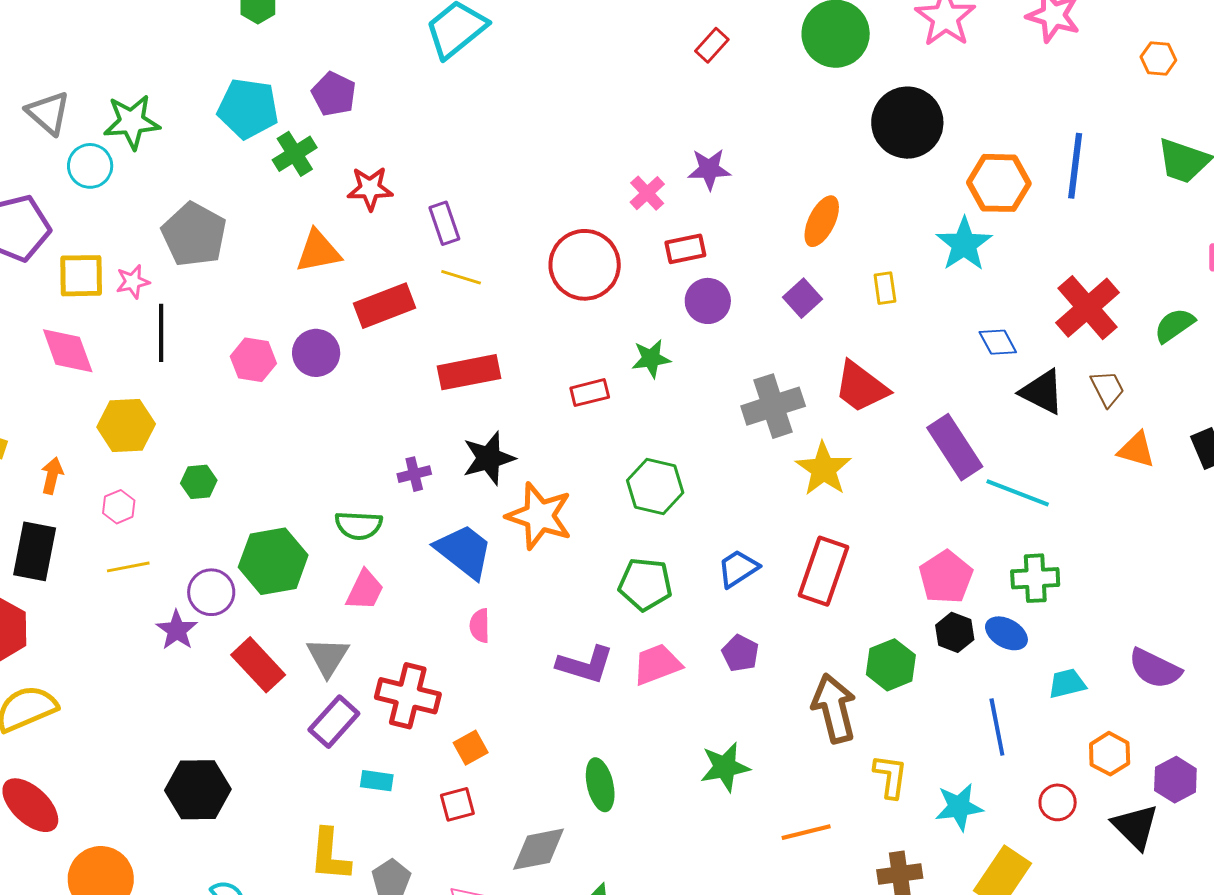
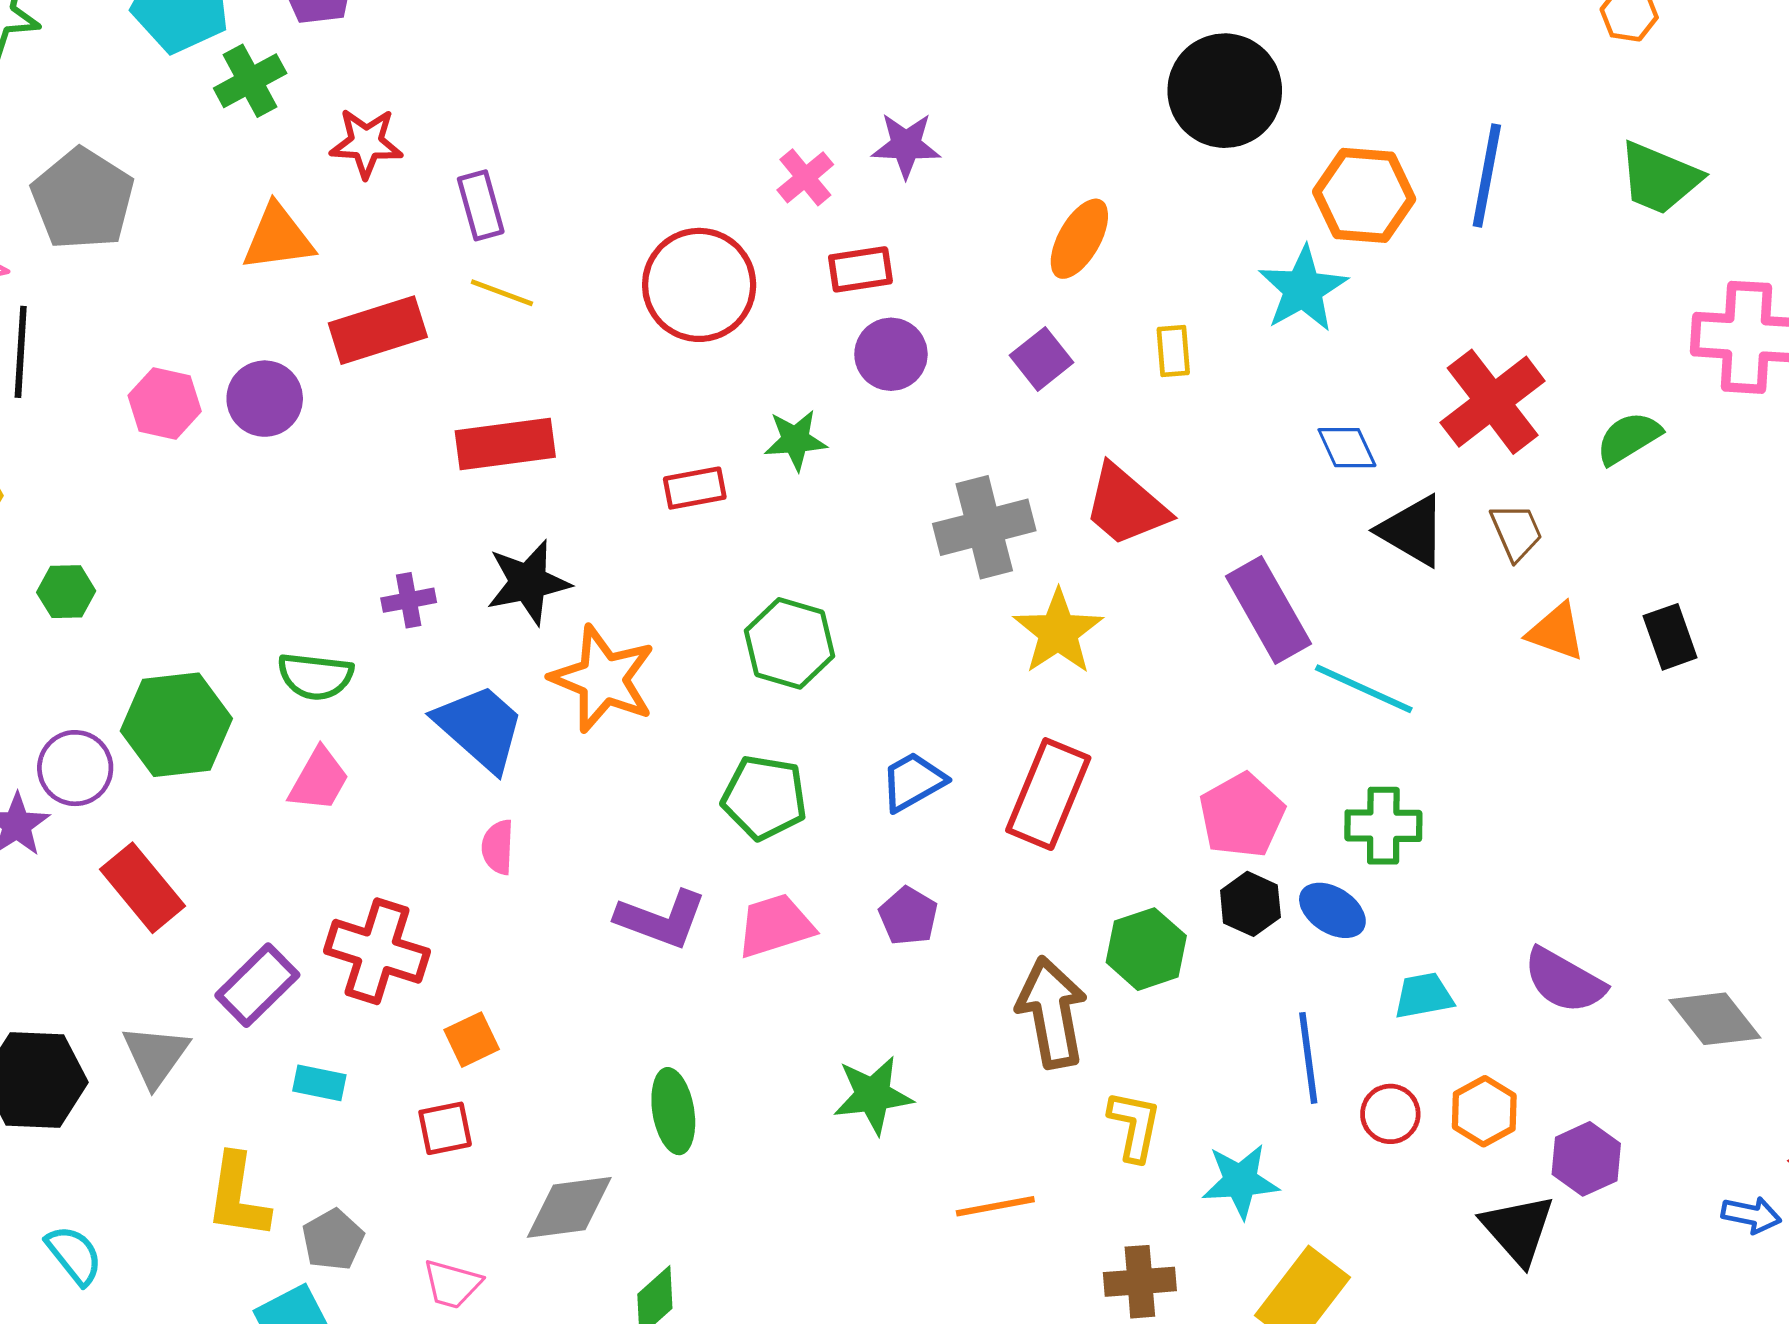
gray triangle: (328, 657) -> (156, 1056), moved
red circle: (1058, 802) -> (1390, 1114), moved

